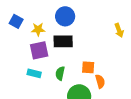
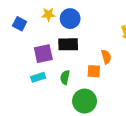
yellow star: (38, 29) -> (48, 14), moved
cyan rectangle: (34, 73) -> (38, 77), turned -32
orange semicircle: (100, 81) -> (106, 57), moved

